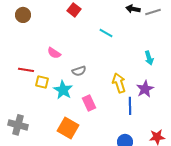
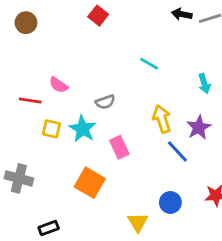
cyan line: (106, 33) -> (149, 64), moved
pink semicircle: (54, 53) -> (59, 85), moved
yellow square: (42, 82) -> (51, 129), moved
blue line: (130, 106) -> (177, 152), turned -42

